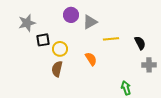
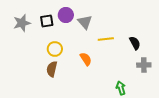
gray triangle: (90, 22) -> (85, 22), turned -42
black square: (43, 40) -> (47, 21), moved

